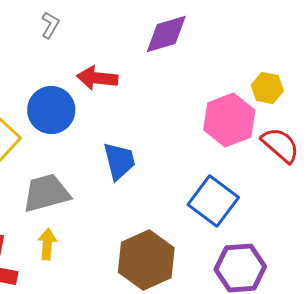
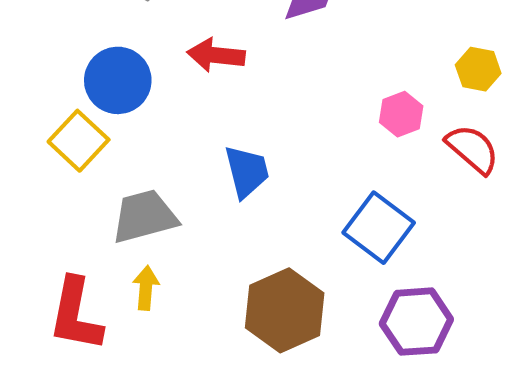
yellow hexagon: (267, 88) -> (478, 69), moved
blue circle: (51, 110) -> (118, 80), moved
pink hexagon: (229, 120) -> (401, 114), size x0.6

